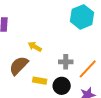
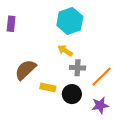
cyan hexagon: (82, 17) -> (70, 21), moved
yellow arrow: (35, 47) -> (65, 51), moved

